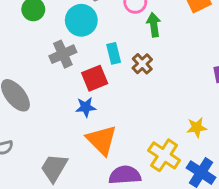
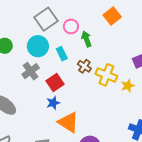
cyan rectangle: (114, 53) -> (62, 54), moved
yellow star: (197, 127) -> (128, 86), moved
yellow cross: (164, 155) -> (106, 75), moved

